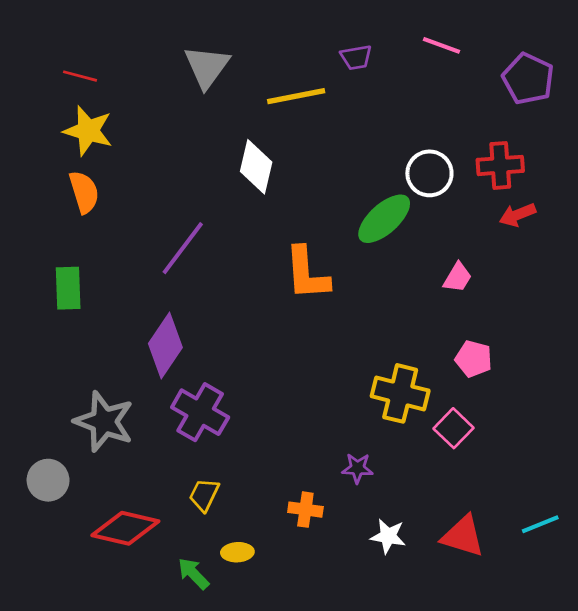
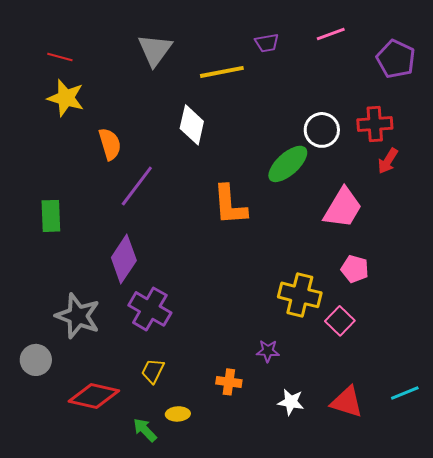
pink line: (441, 45) -> (331, 34), turned -40
orange semicircle: (84, 192) -> (110, 144), moved
red arrow: (518, 215) -> (388, 161), turned -36
pink trapezoid: (457, 277) -> (343, 208), size x1.8

